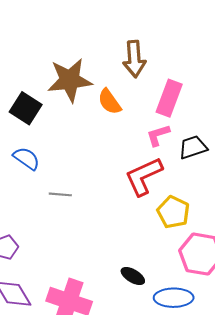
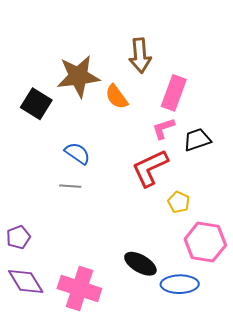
blue semicircle: (26, 158) -> (77, 153), moved
yellow pentagon: (173, 212) -> (179, 202), size x0.7
black ellipse: (133, 276) -> (140, 264), size x1.4

